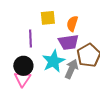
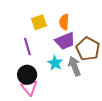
cyan star: (53, 61) -> (55, 63), size x0.7
gray arrow: (71, 69) -> (74, 66), turned -30

